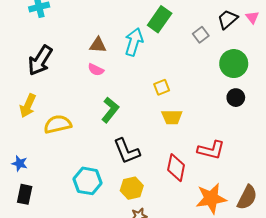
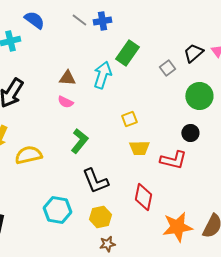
black circle: (236, 98) -> (190, 133), moved
red L-shape: (211, 150) -> (173, 160), moved

